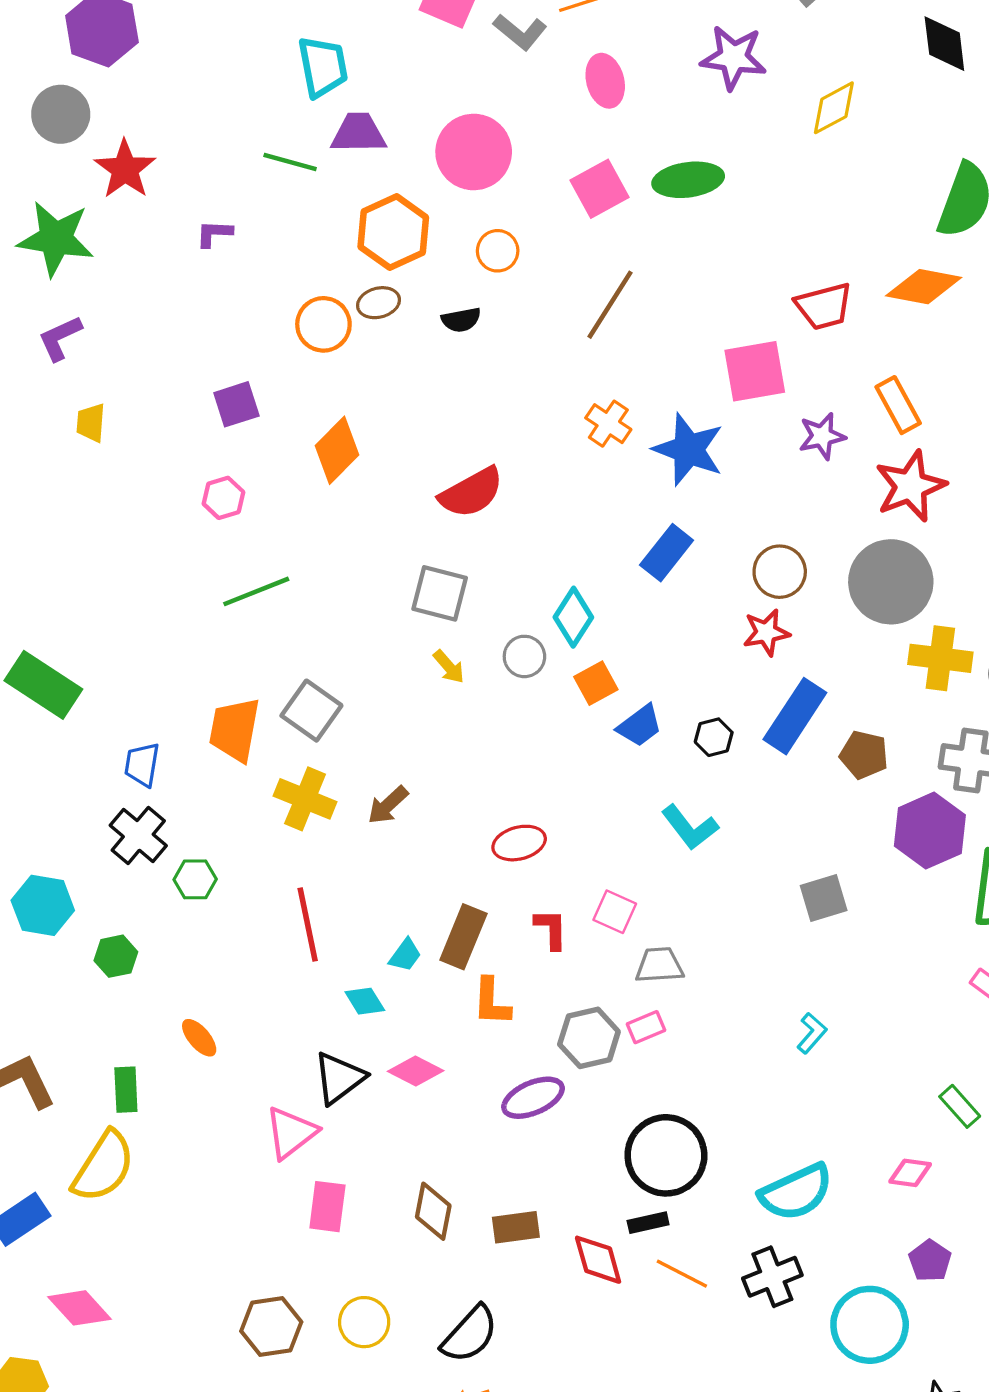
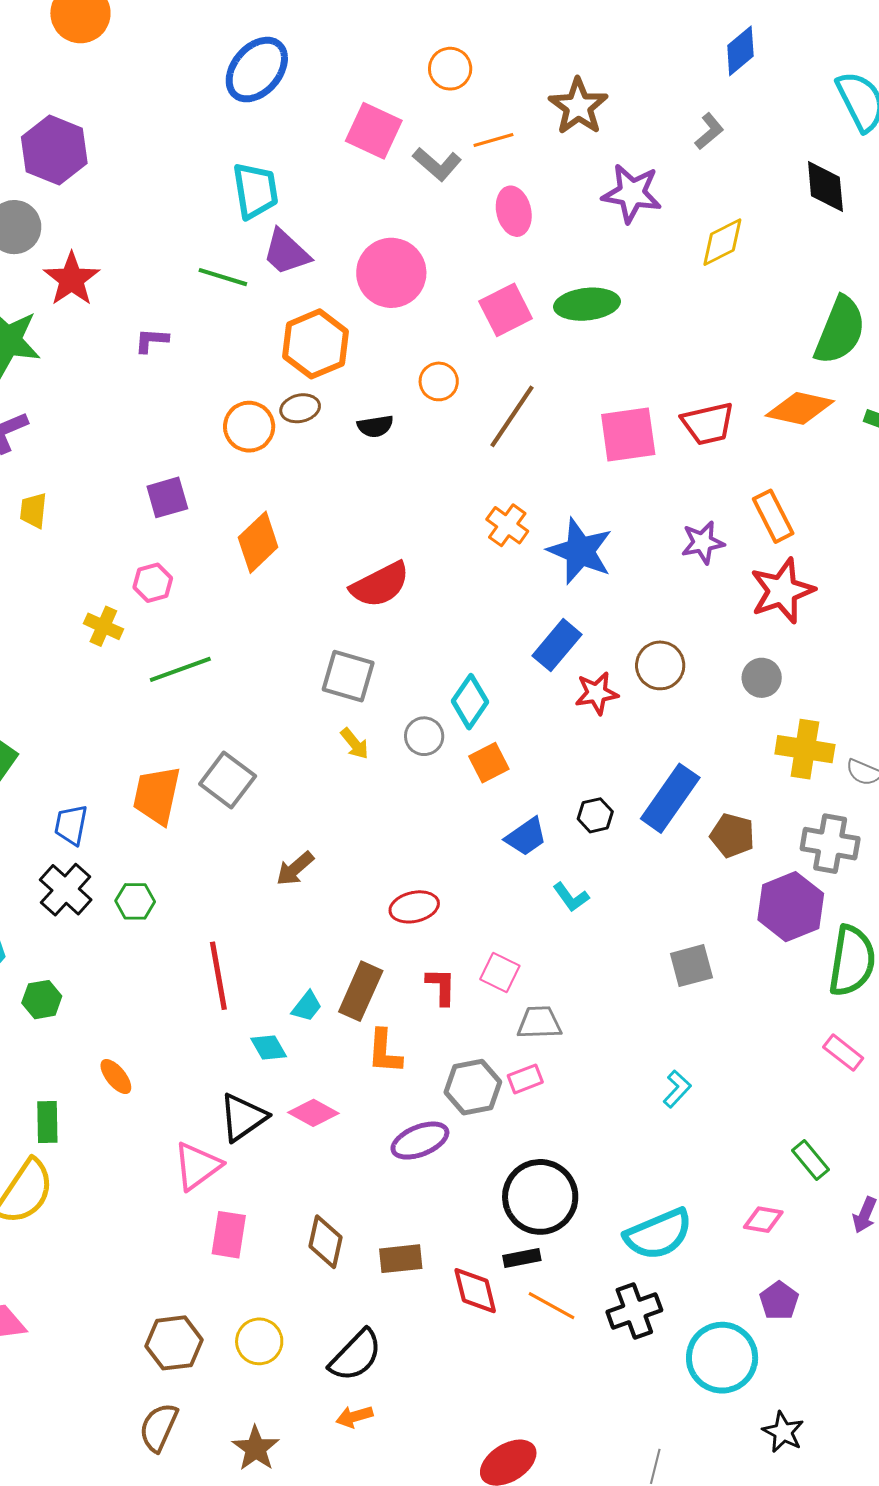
purple trapezoid: (358, 133) -> (286, 252), turned -138
orange circle: (498, 251) -> (439, 381), moved
pink square: (755, 371) -> (628, 434), moved
gray circle: (891, 582) -> (762, 678), size x0.5
red star: (766, 632) -> (597, 693), moved
blue trapezoid: (640, 726) -> (526, 837), moved
yellow cross: (305, 799) -> (103, 626), moved, size x0.7
cyan L-shape: (690, 827) -> (571, 897), size x0.7
green hexagon: (195, 879) -> (135, 901), moved

